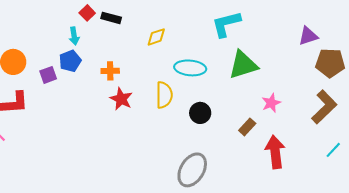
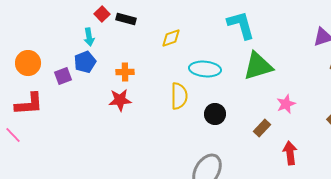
cyan L-shape: (226, 24) -> (241, 25), turned 88
red star: (121, 99) -> (120, 100), moved, turned -30
red arrow: (275, 152) -> (290, 153), size x0.7

